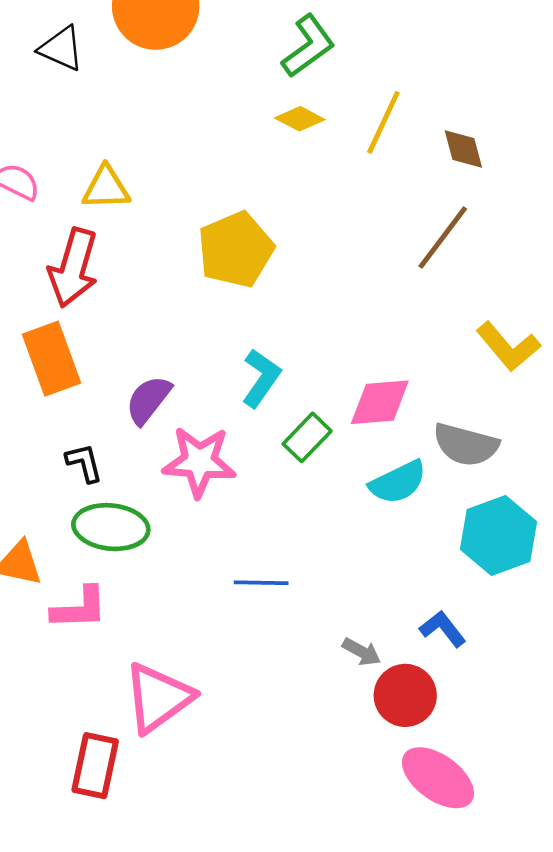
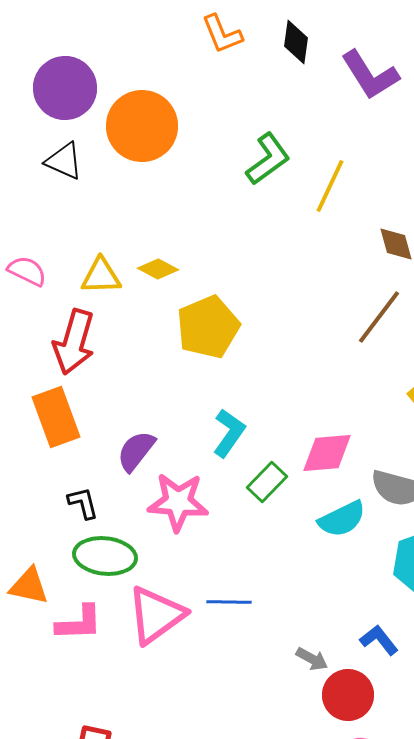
yellow diamond: (300, 119) -> (158, 269), moved
yellow line: (383, 122) -> (330, 186), moved
pink triangle: (158, 698) -> (156, 615), moved

